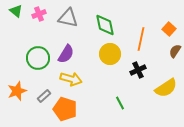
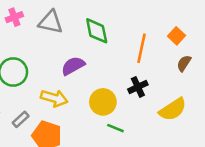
purple semicircle: (66, 54) -> (73, 66), moved, turned -150
yellow circle: (110, 54) -> (103, 102), moved
green line: (120, 103) -> (115, 128), turned -40

